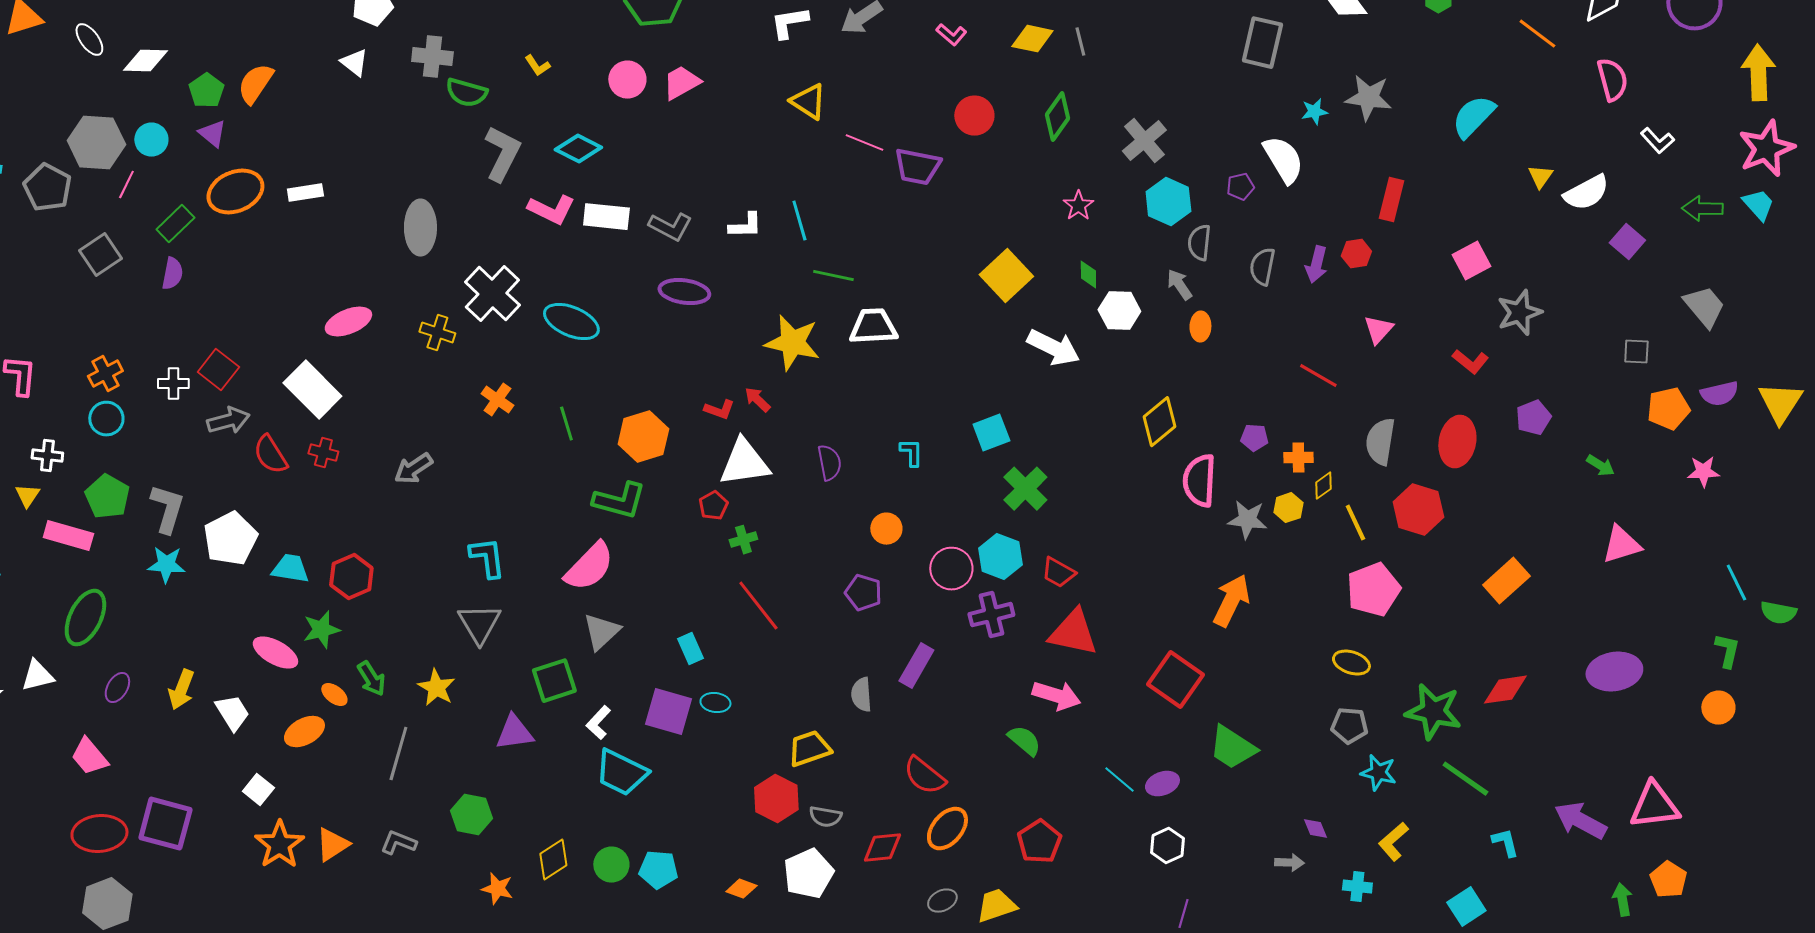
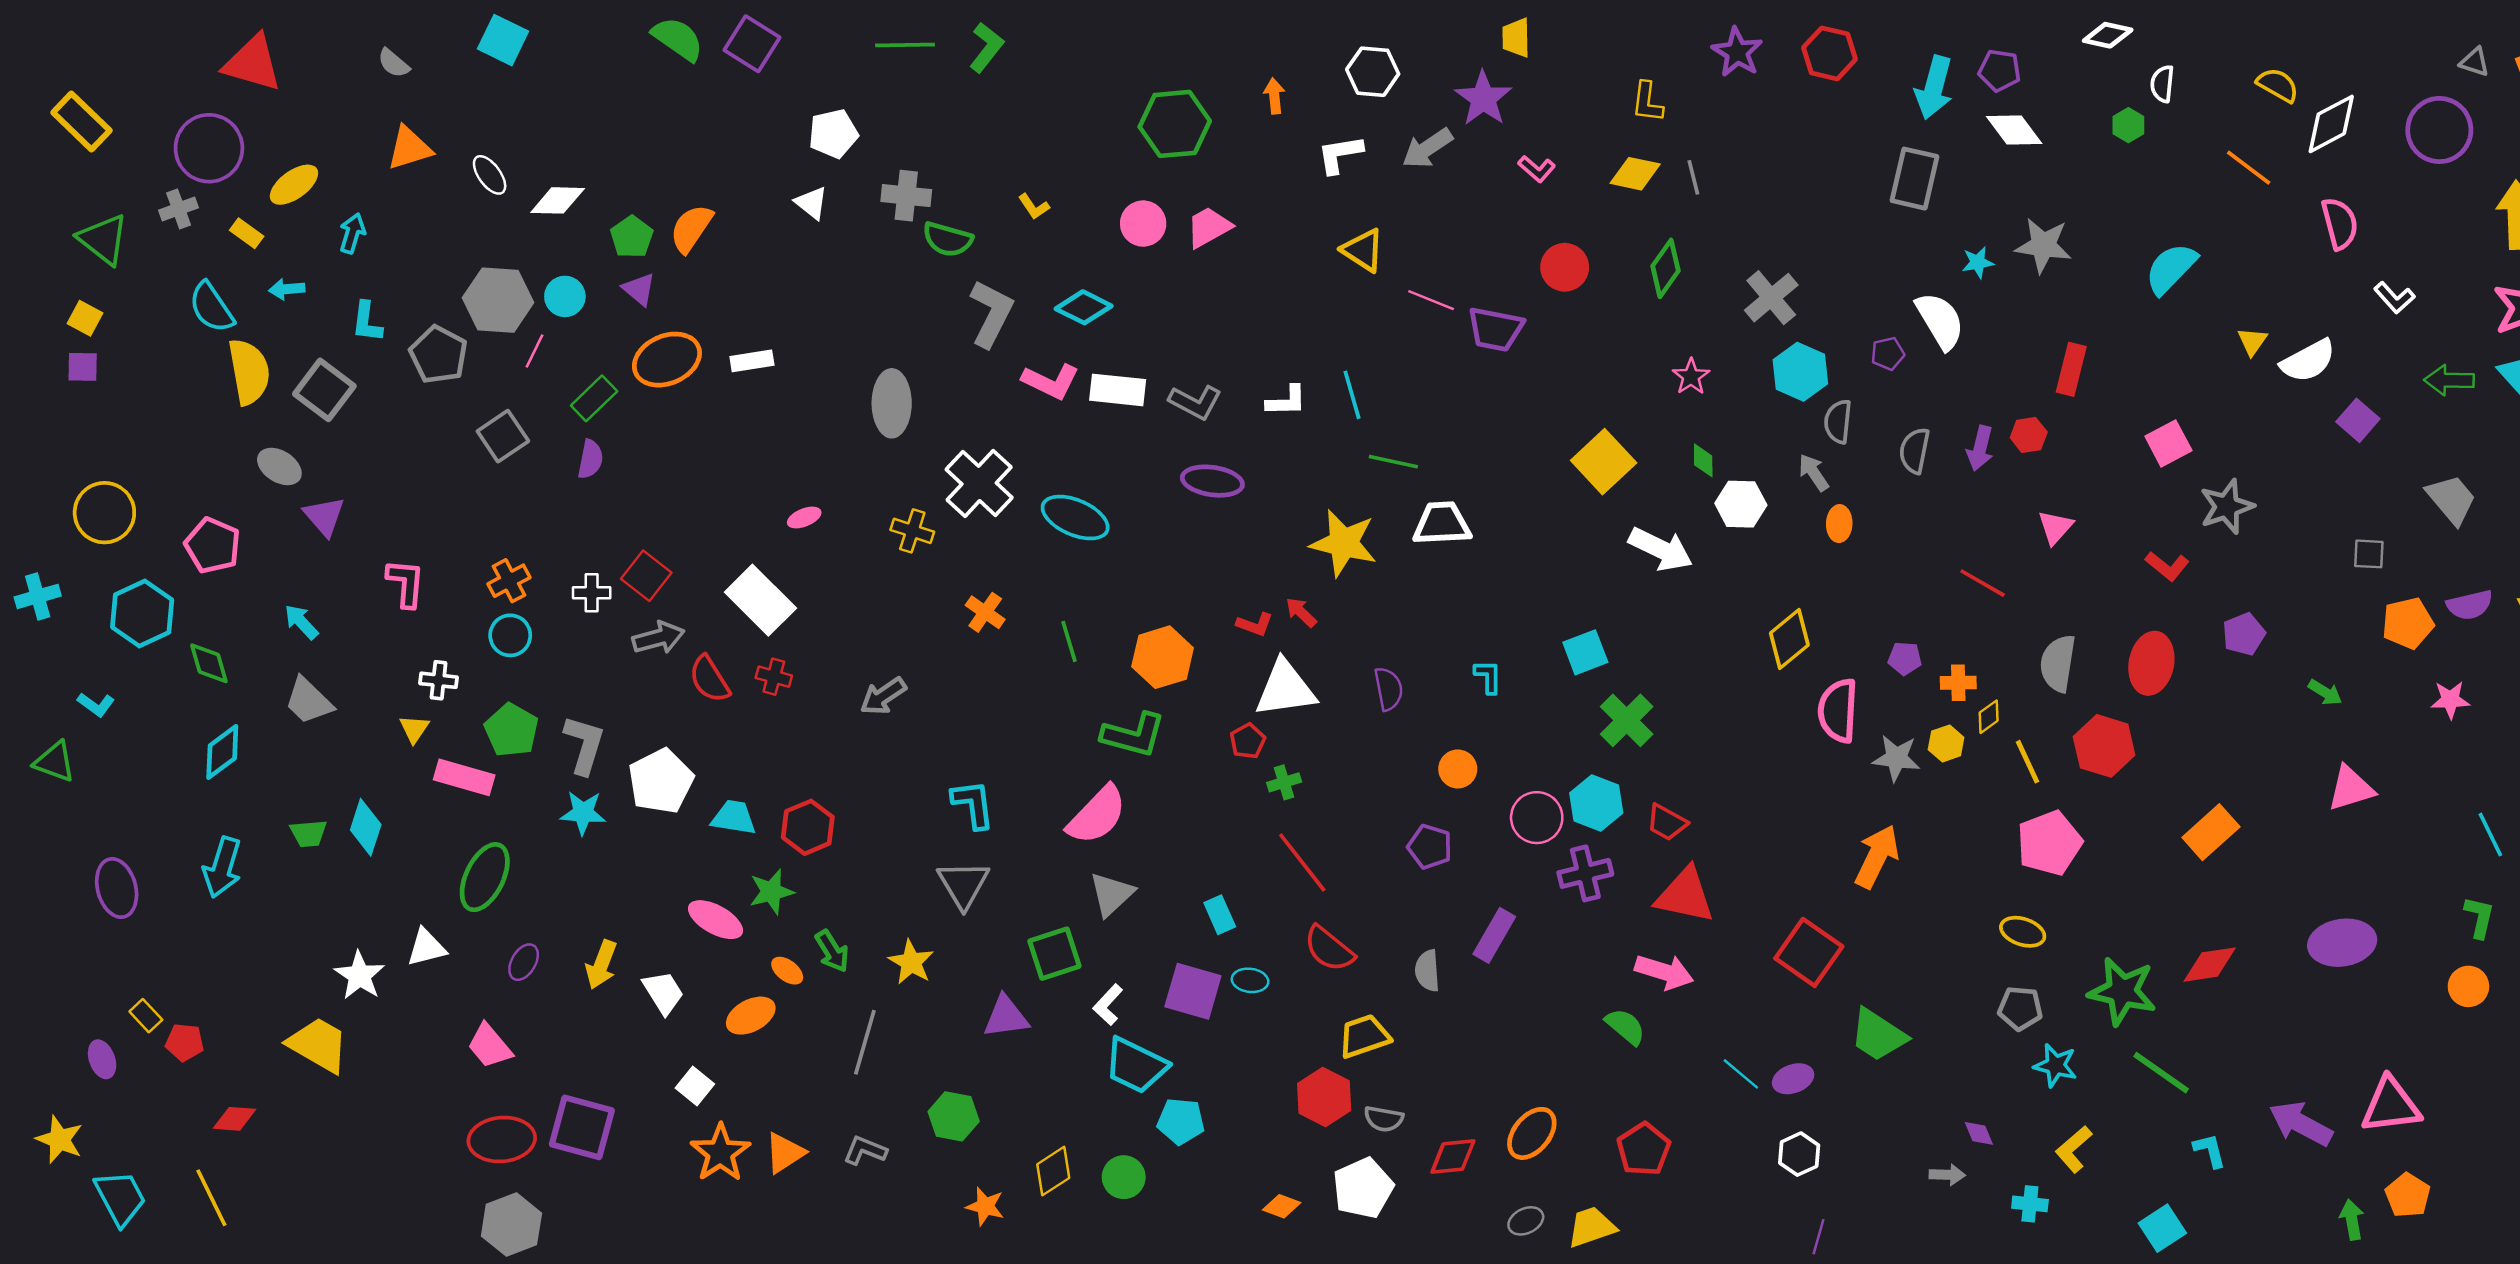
pink ellipse: (348, 322) -> (804, 518), size x0.6
red semicircle: (924, 776) -> (1329, 949), moved
cyan pentagon: (658, 870) -> (1181, 1121), moved

